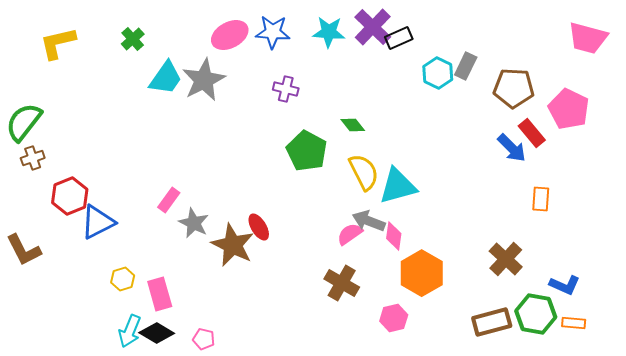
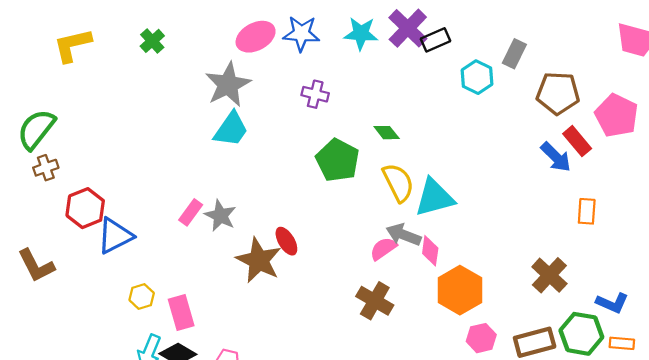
gray rectangle: (466, 66) -> (514, 54), moved
cyan trapezoid: (166, 78) -> (231, 129), moved
gray star: (194, 223) -> (220, 216), moved
pink hexagon: (394, 318) -> (481, 338), moved

